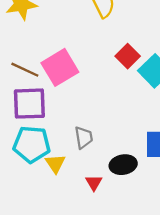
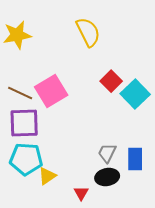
gray trapezoid: (84, 138) -> (107, 153), moved, turned -145
yellow triangle: (55, 163) -> (47, 176), turned 30

